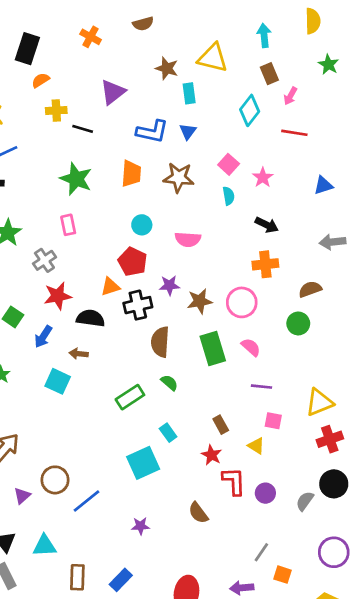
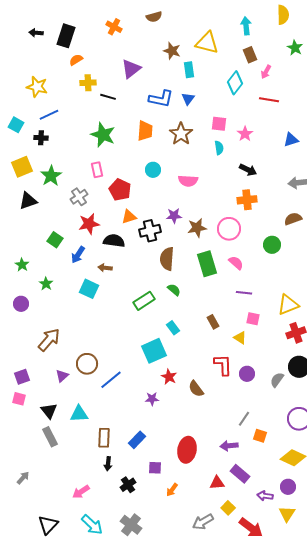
pink square: (229, 164) -> (219, 124), turned -35
brown star: (179, 178) -> (181, 134), turned 30
red pentagon: (133, 262) -> (120, 190), moved
brown semicircle: (310, 289) -> (293, 219), moved
red star: (211, 455) -> (169, 377), moved

